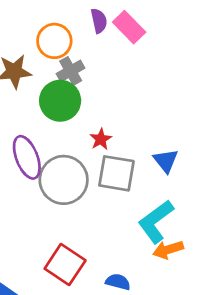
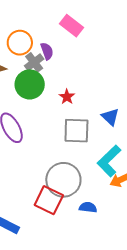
purple semicircle: (99, 21) -> (47, 51), moved
red star: (101, 139) -> (67, 97), moved
gray circle: (64, 180) -> (63, 180), moved

